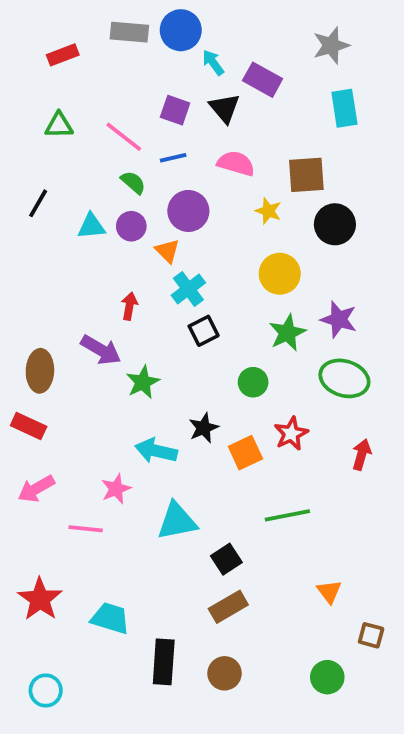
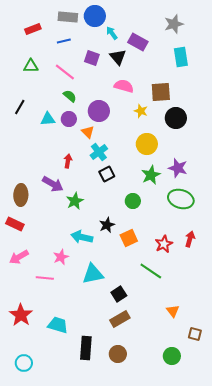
blue line: (173, 158) -> (64, 41), moved
red star: (291, 434) -> (164, 244), moved
green line: (287, 515) -> (151, 271), turned 45

